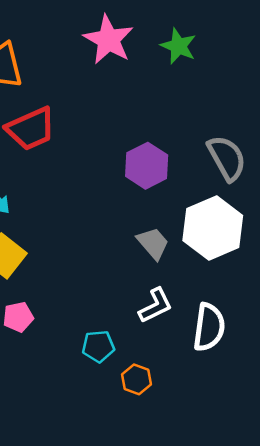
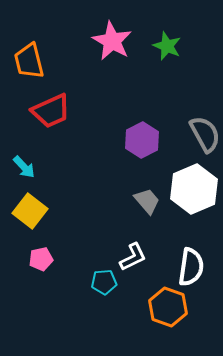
white L-shape: (156, 306) -> (133, 257), moved
orange hexagon: (136, 379) -> (168, 307), moved, size x1.6

